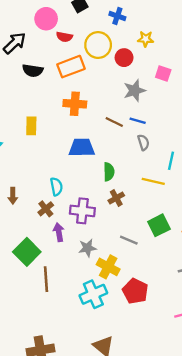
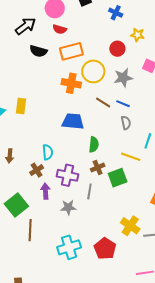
red semicircle: (64, 37) -> (60, 29), moved
yellow circle: (98, 45) -> (93, 71), moved
yellow rectangle: (31, 126) -> (21, 106), moved
green square: (159, 225) -> (118, 178), moved
gray line: (129, 240) -> (89, 191), moved, turned 70
yellow cross: (108, 267) -> (130, 226), moved

